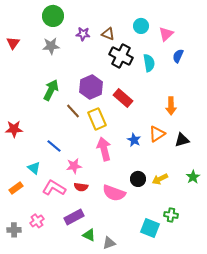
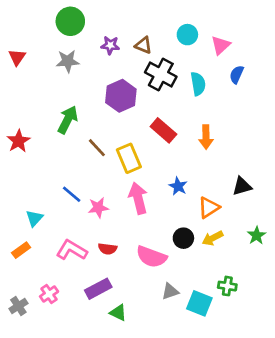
purple hexagon: (91, 87) -> (121, 96), moved
orange arrow: (171, 106) -> (206, 137), moved
red star: (14, 129) -> (18, 141), moved, turned -30
orange triangle: (157, 134) -> (209, 208), moved
pink star: (74, 166) -> (98, 208), moved
cyan triangle: (34, 168) -> (34, 218), moved, turned 32
gray cross: (14, 230) -> (18, 306), turned -32
gray triangle: (109, 243) -> (170, 291), moved

